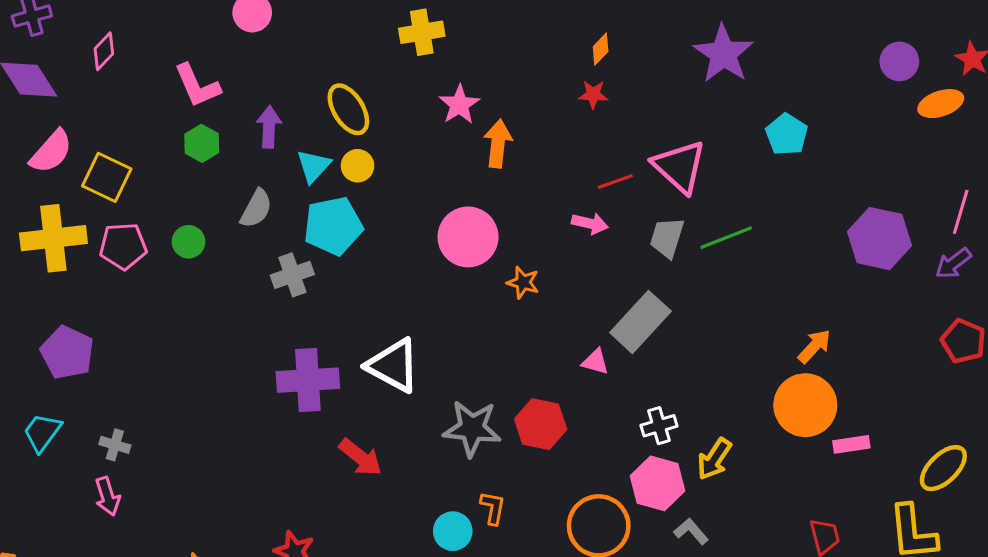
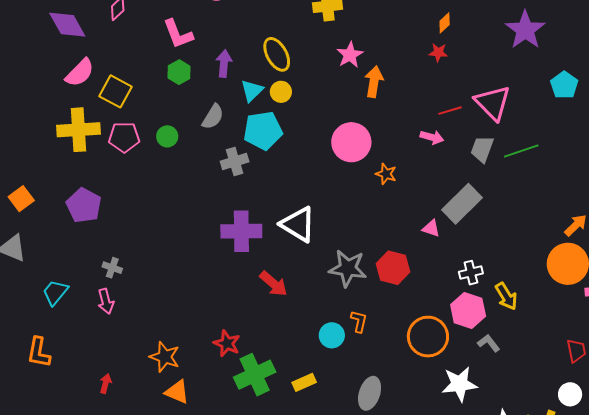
cyan trapezoid: (42, 432) -> (55, 292), moved
yellow arrow: (714, 459) -> (506, 296), turned -68

